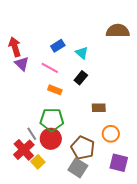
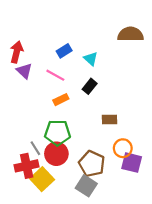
red arrow: (15, 47) -> (17, 52), turned 30
orange rectangle: (55, 90) -> (61, 100), turned -48
red cross: (24, 150) -> (27, 166), turned 30
yellow square: (38, 162) -> (42, 179), size x1.5
purple square: (119, 163) -> (132, 163), moved

